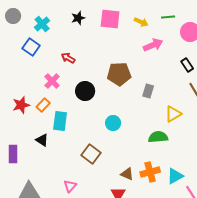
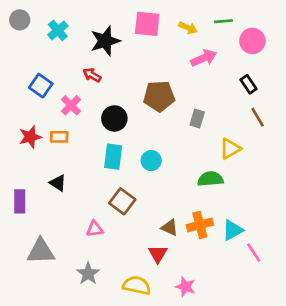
black star: (78, 18) -> (105, 41), moved, size x1.6
blue square: (31, 47) -> (41, 86), moved
orange rectangle: (43, 105) -> (59, 137), turned 48
cyan rectangle: (60, 121) -> (113, 157), moved
pink triangle: (70, 186) -> (95, 229), moved, turned 40

